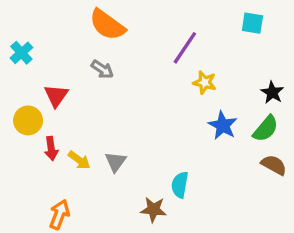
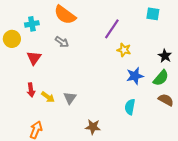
cyan cross: (21, 53) -> (32, 24), moved, turned 32
yellow circle: (28, 120) -> (12, 39), moved
blue star: (223, 125) -> (135, 76), turned 30
cyan semicircle: (180, 185) -> (130, 107), moved

